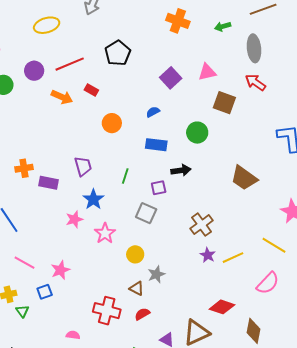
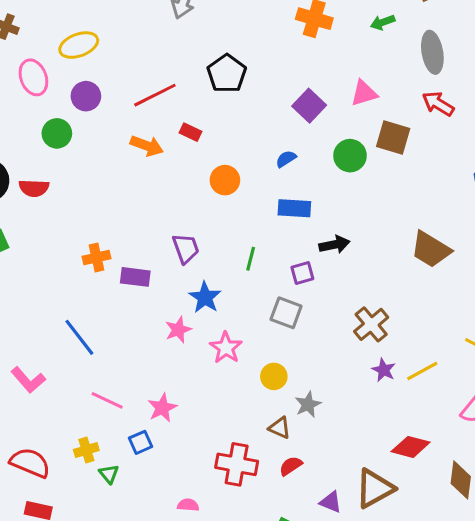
yellow ellipse: (47, 25) -> (79, 45), moved
purple circle: (34, 71) -> (86, 96), moved
green circle: (197, 133) -> (350, 156), moved

